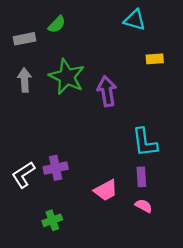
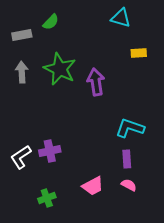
cyan L-shape: (145, 142) -> (130, 128), turned 116
pink trapezoid: (106, 190) -> (93, 186), moved

